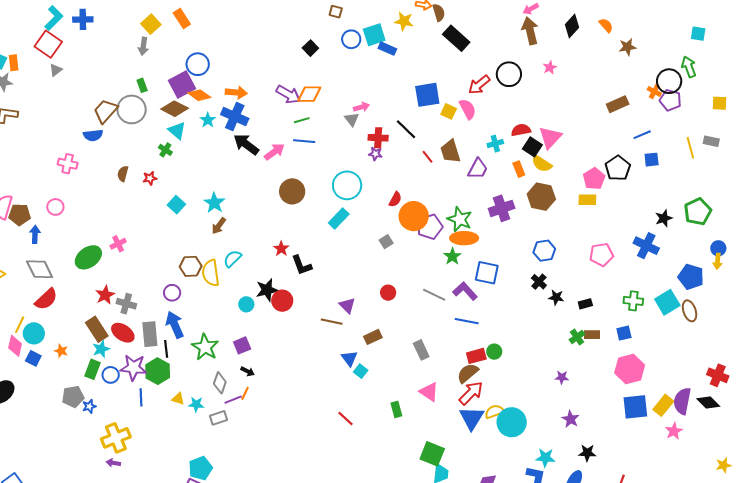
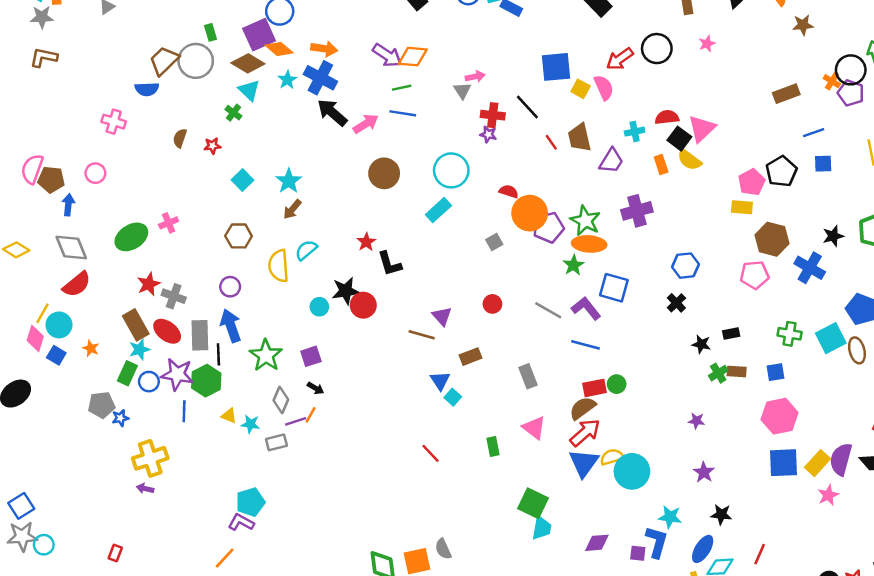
brown hexagon: (541, 197) -> (772, 239), moved
red semicircle: (395, 199) -> (509, 191), turned -105
brown hexagon: (191, 266) -> (239, 236), moved
black star: (556, 297) -> (701, 344), moved

